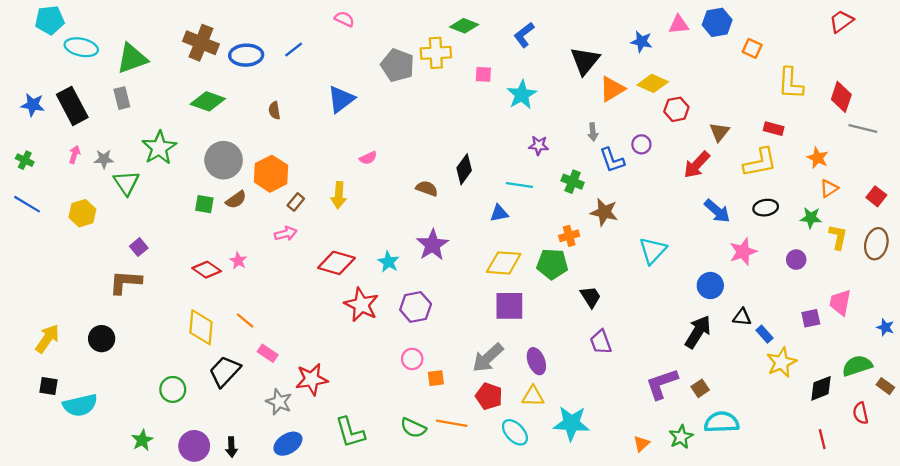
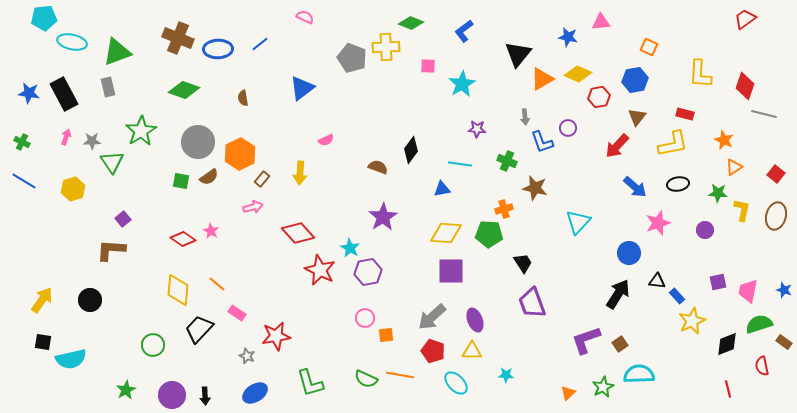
blue hexagon: (717, 22) -> (635, 80), moved
orange square: (752, 48) -> (649, 47), moved
cyan star: (388, 262) -> (350, 248), moved
red diamond: (336, 263) -> (298, 233), turned 32
pink trapezoid: (840, 302) -> (748, 291), moved
purple trapezoid: (601, 342) -> (532, 303), size x1.4
gray star: (279, 402) -> (247, 356), size x0.7
cyan star: (571, 423) -> (506, 375), size x0.5

